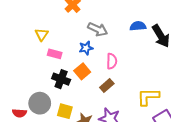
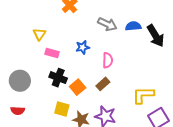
gray arrow: (98, 29) -> (107, 24), moved
orange square: (82, 71) -> (78, 87), moved
gray circle: (40, 103) -> (20, 81), moved

